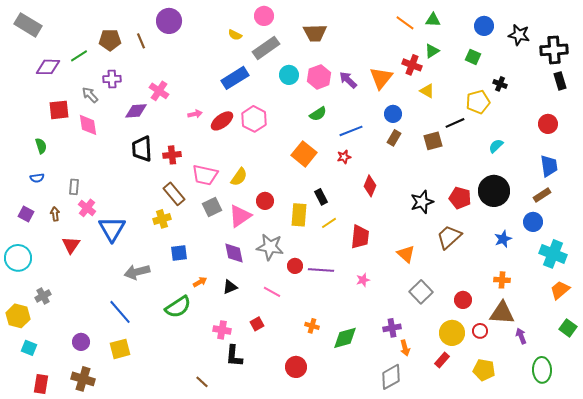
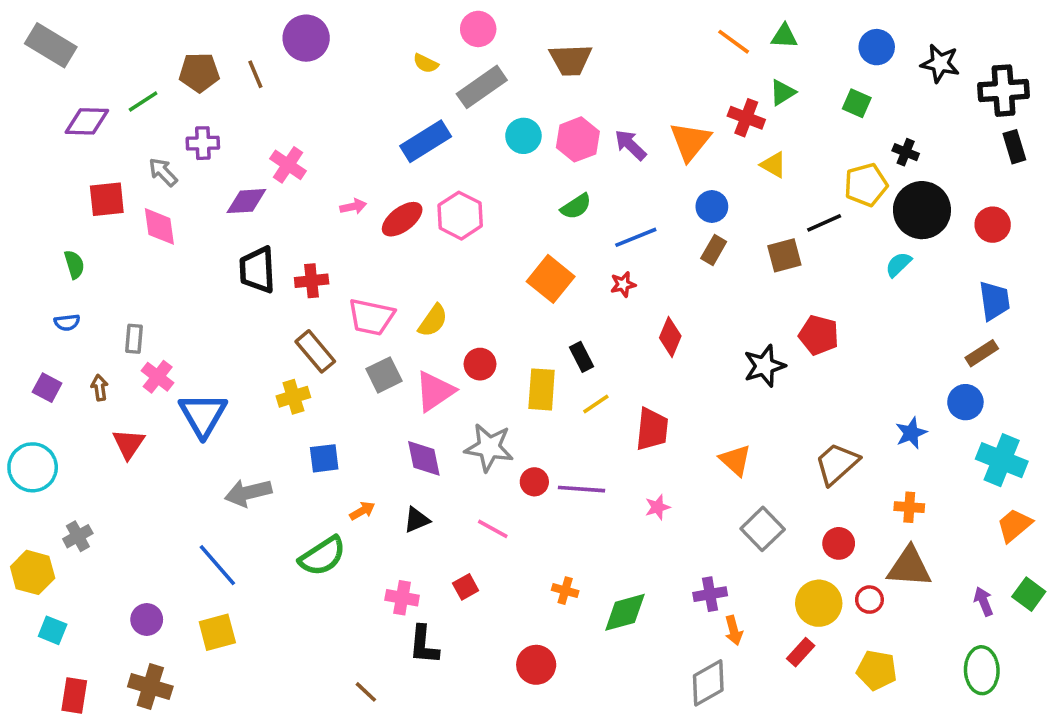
black circle: (494, 191) -> (922, 210), moved
red pentagon: (460, 198) -> (819, 335), moved
brown trapezoid: (449, 237) -> (837, 464), moved
purple arrow: (521, 336) -> (984, 601), moved

